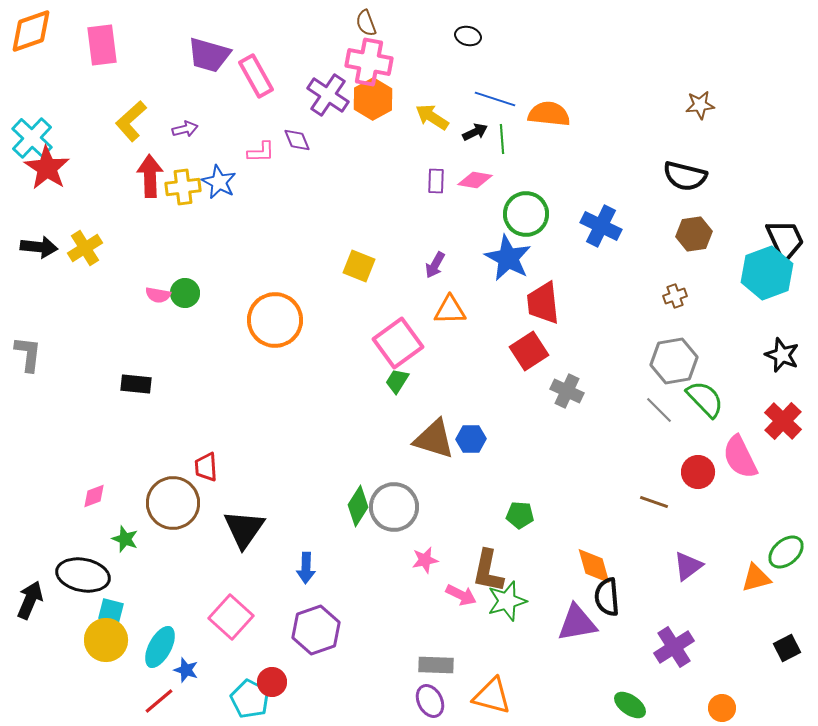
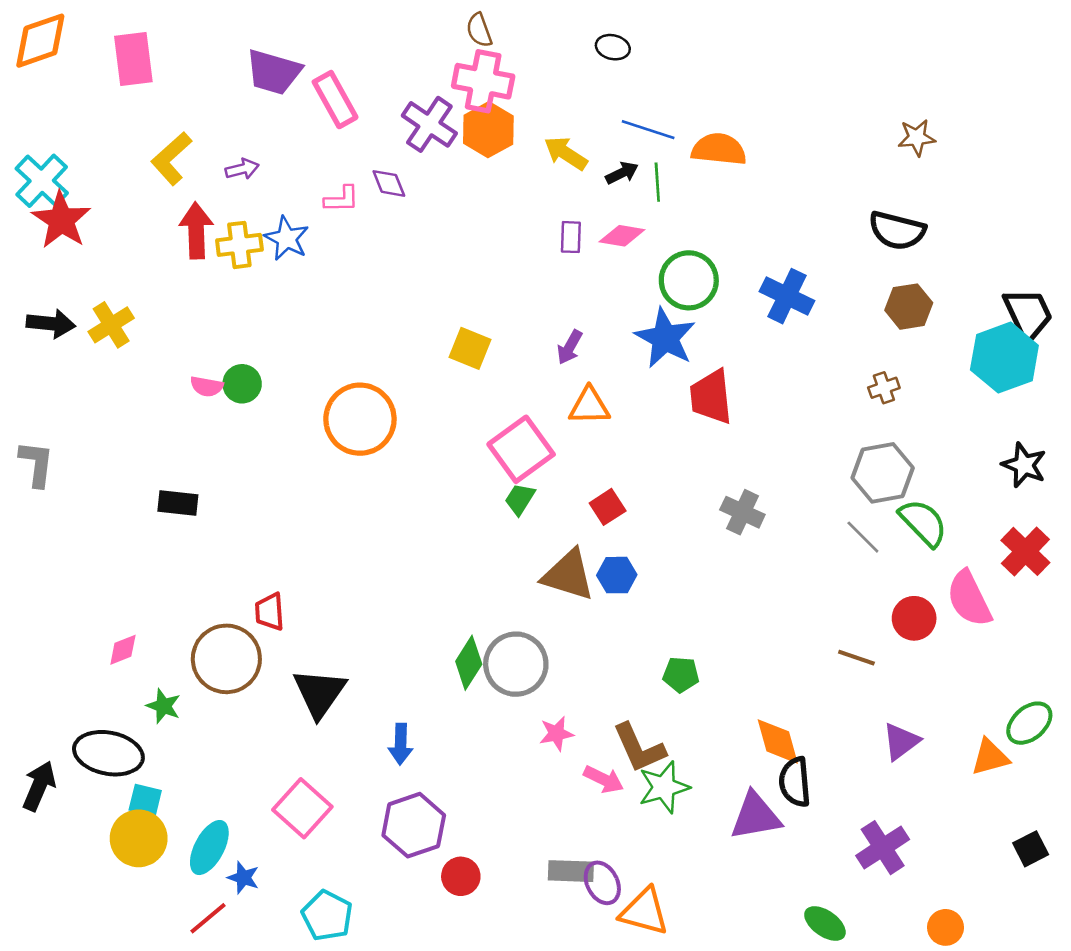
red square: (529, 351) -> (608, 507), moved, size x0.7
brown L-shape: (488, 571) -> (639, 748), turned -36
red circle: (272, 682) -> (461, 876), moved
purple ellipse: (430, 701) -> (602, 883), moved

